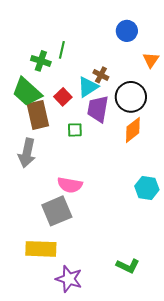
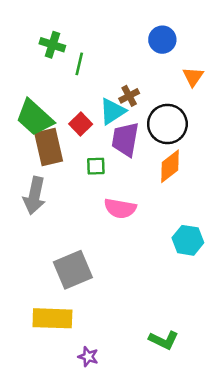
green cross: (41, 61) -> (52, 45), moved
brown cross: (101, 75) -> (129, 96), turned 35
pink semicircle: (70, 185) -> (120, 208), moved
purple star: (69, 279) -> (88, 357), size x0.6

